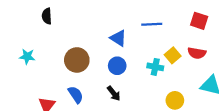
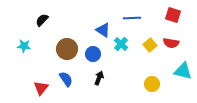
black semicircle: (47, 16) -> (42, 20), moved, turned 48
blue circle: (117, 66) -> (93, 54), moved
cyan cross: (155, 67) -> (121, 44), moved, turned 32
black arrow: (114, 93) -> (99, 78), turned -120

